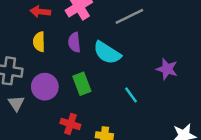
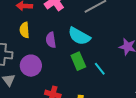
purple semicircle: (74, 42) -> (51, 40), moved
green rectangle: (82, 84) -> (78, 61), moved

